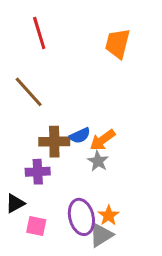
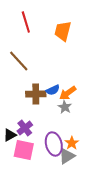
orange trapezoid: (118, 44) -> (63, 31), moved
purple cross: (38, 172) -> (25, 128), moved, turned -35
pink square: (36, 226) -> (24, 150), size x1.5

